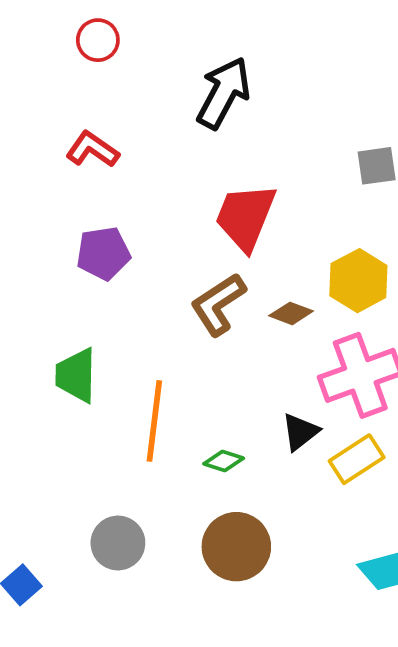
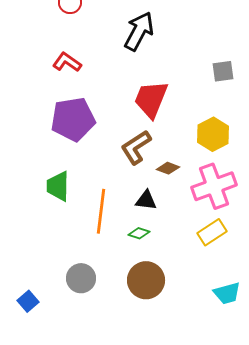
purple pentagon: (103, 253) -> (73, 119), size x1.5
brown diamond: (291, 313) -> (168, 168), moved
black triangle: (300, 432) -> (146, 200), moved, turned 45

